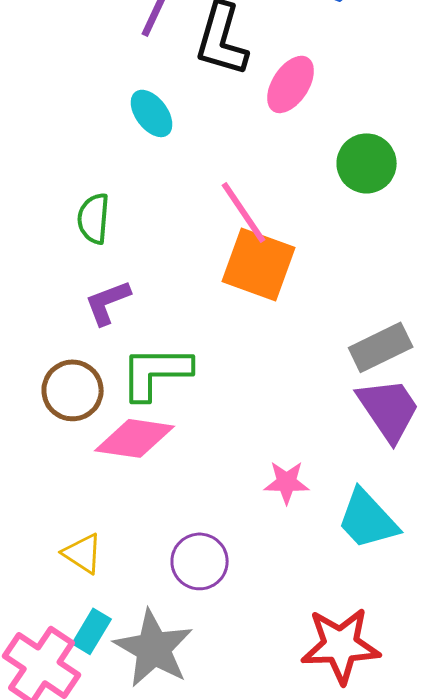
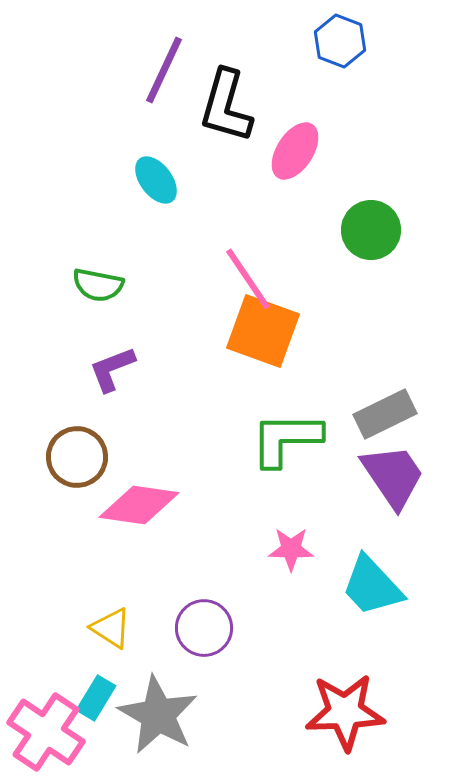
green semicircle: (94, 218) -> (98, 285), turned -84
green L-shape: (156, 372) -> (286, 439), moved
yellow triangle: (83, 553) -> (111, 628), moved

